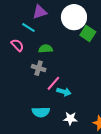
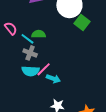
cyan line: (28, 28) -> (27, 39), moved
cyan semicircle: (41, 112) -> (31, 71), moved

